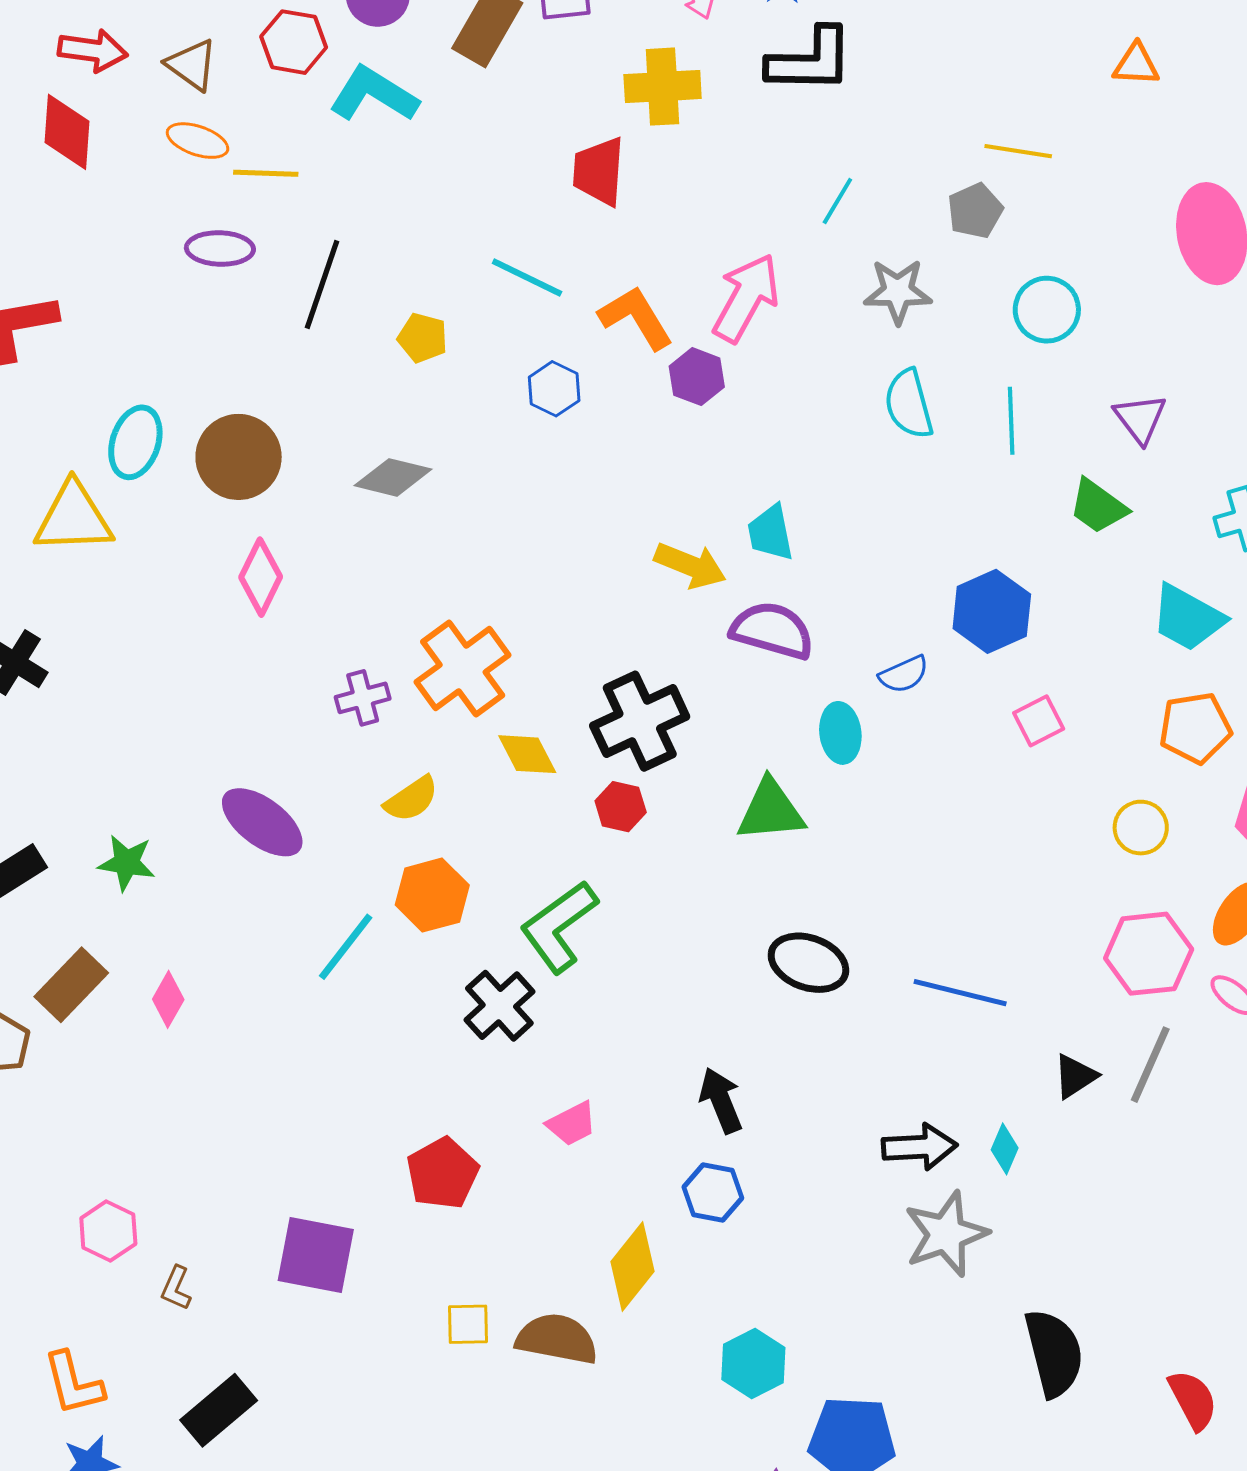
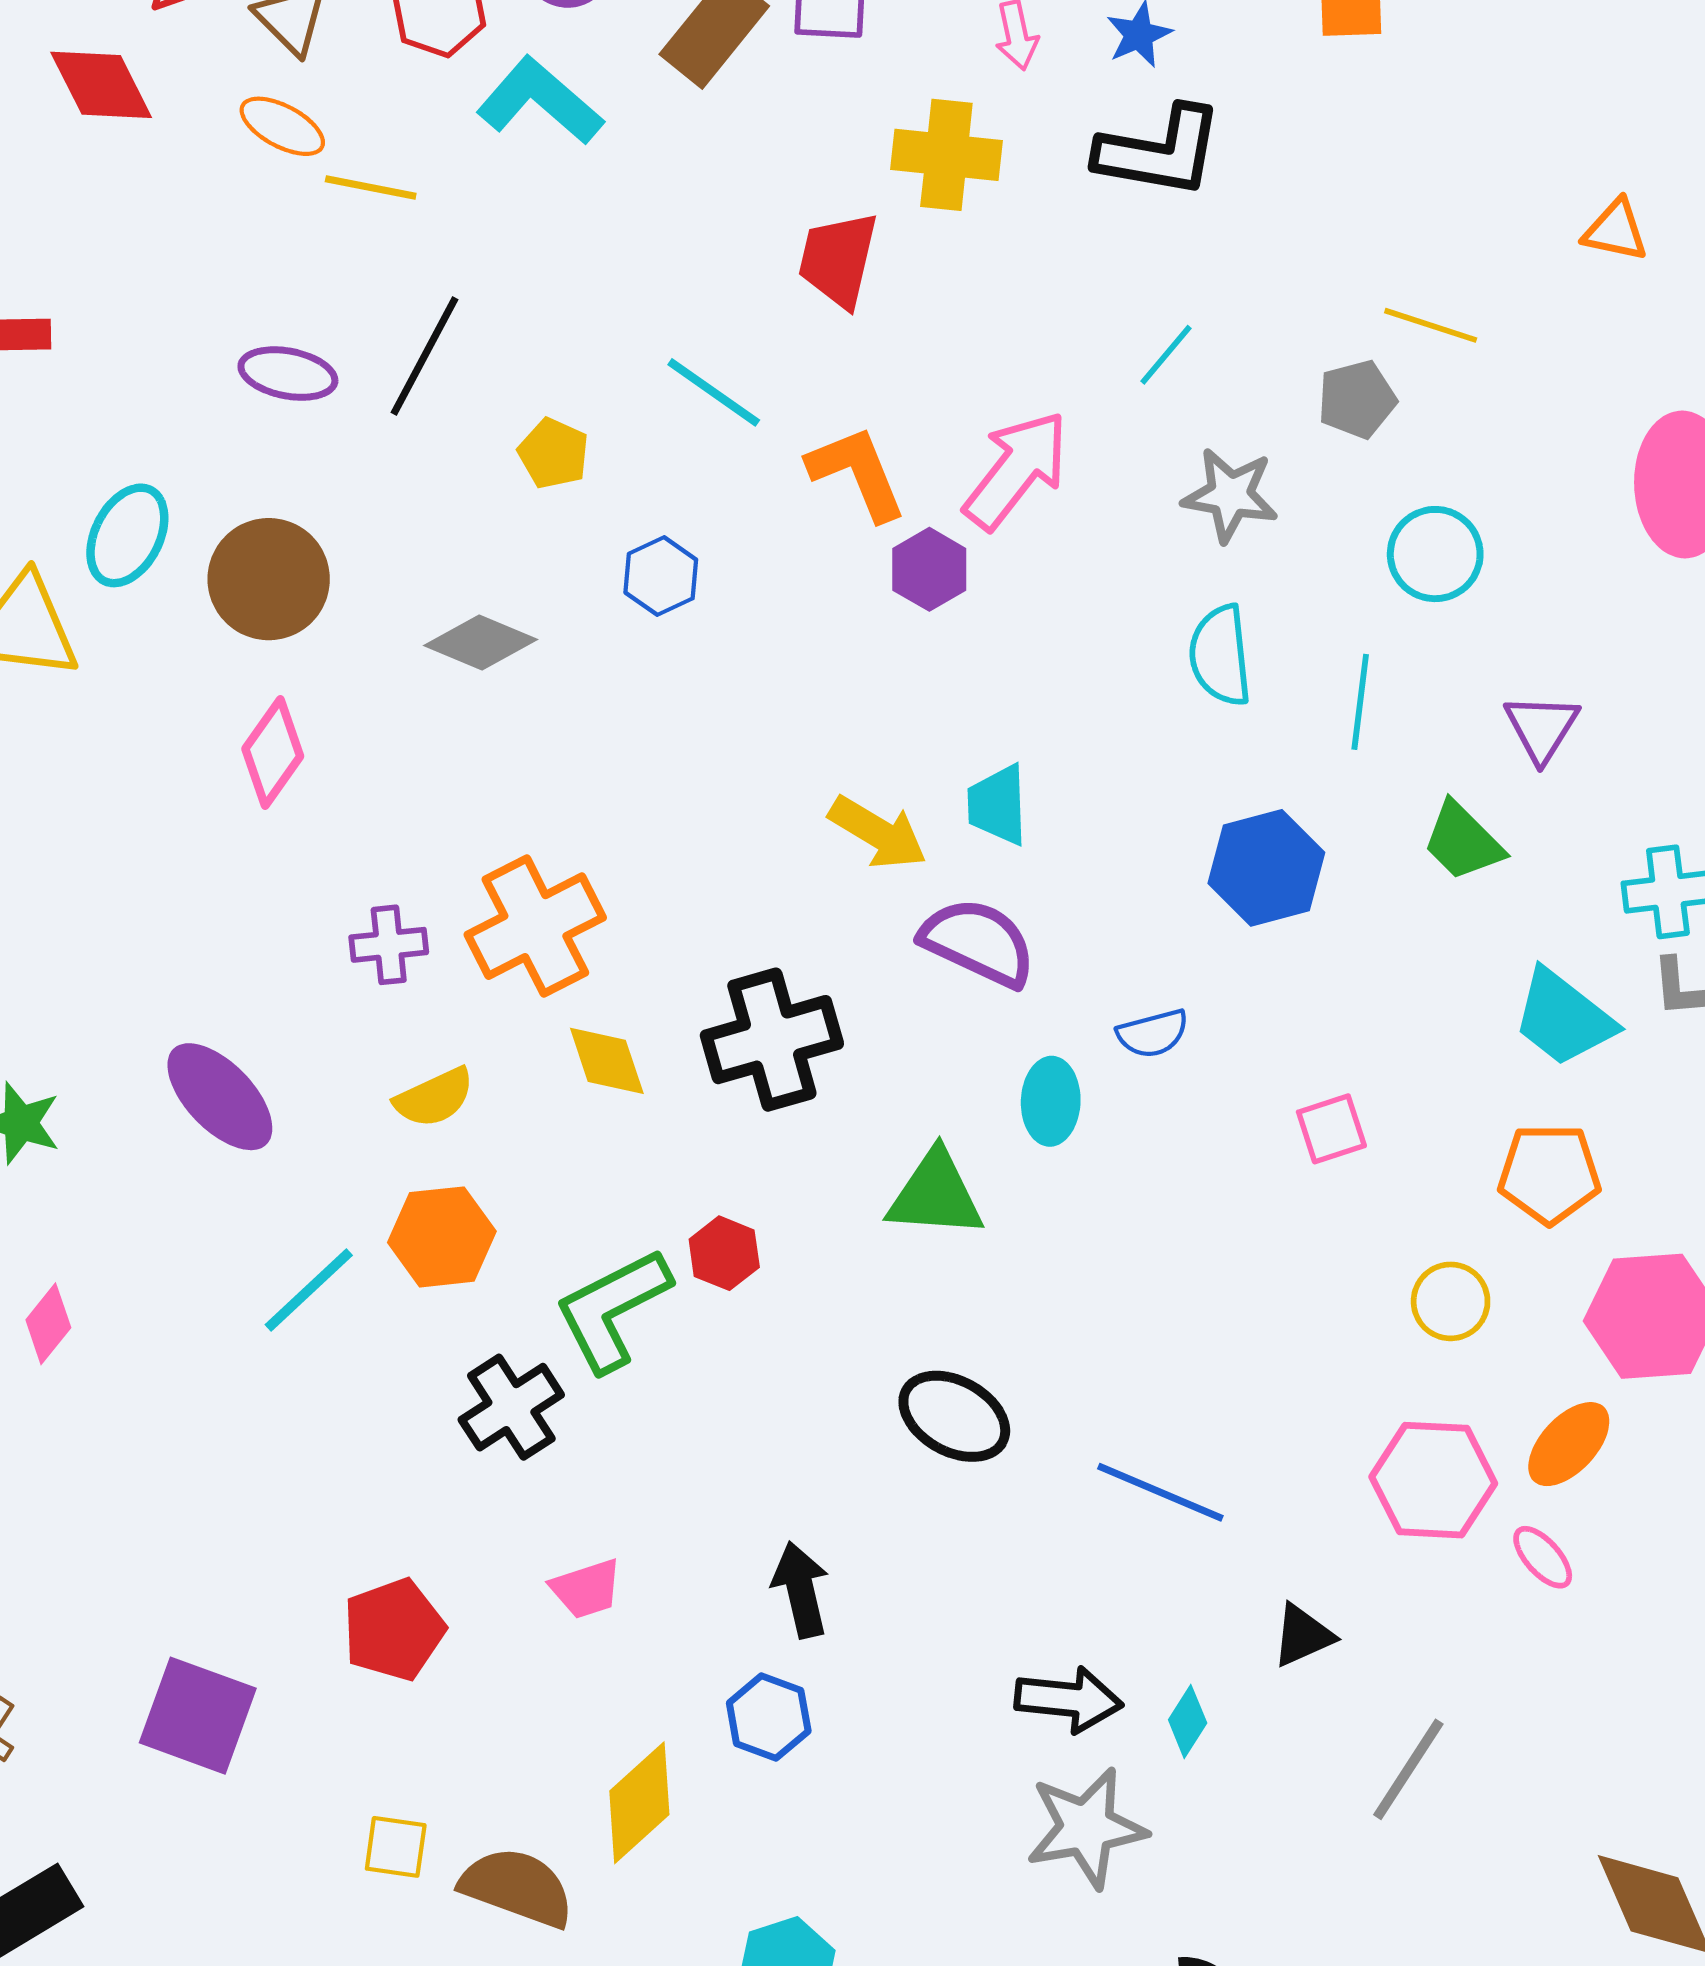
red diamond: (67, 132) -> (101, 85), turned -40
purple ellipse: (220, 248) -> (288, 374), moved
blue hexagon: (554, 389) -> (661, 576), moved
blue hexagon: (992, 611) -> (1266, 868), moved
red hexagon: (621, 807) -> (724, 1253), moved
gray line: (1150, 1065) -> (1408, 1769), moved

